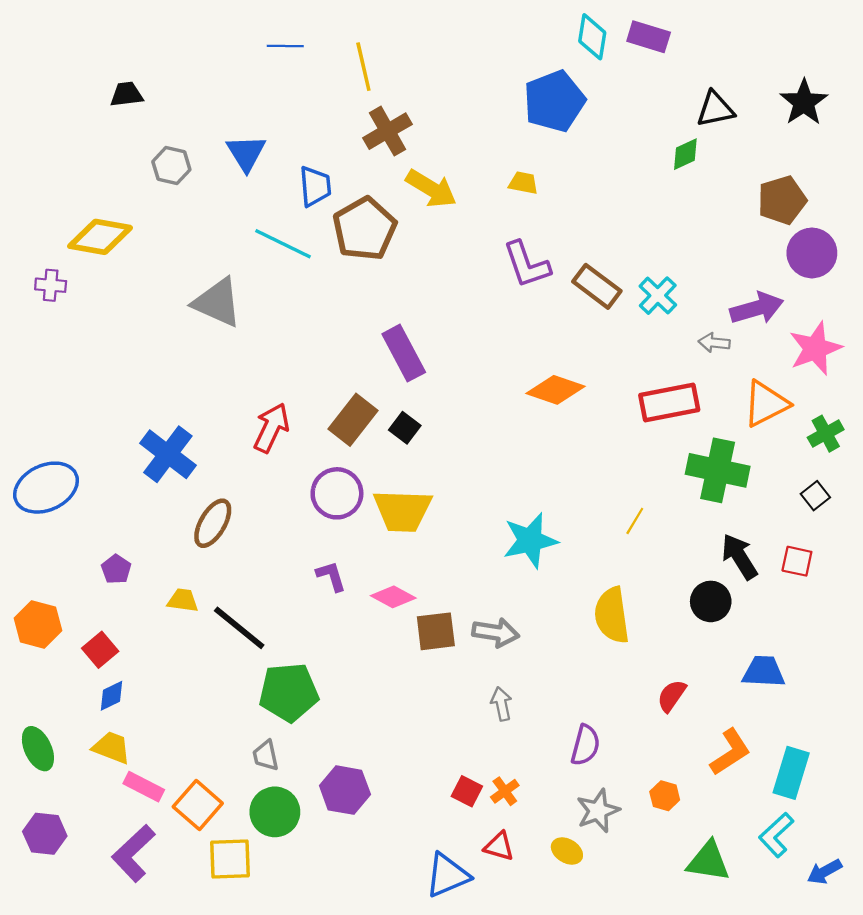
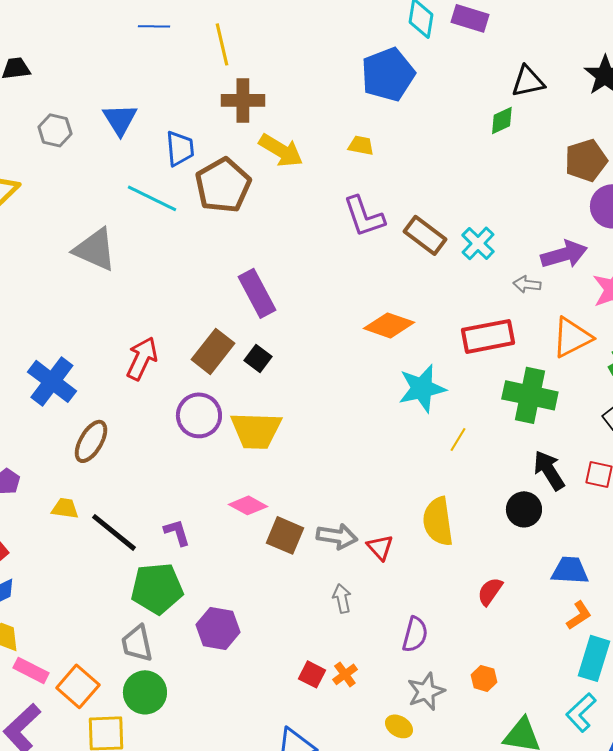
brown cross: (388, 131) -> (243, 100), turned 30
cyan star: (530, 540) -> (422, 388), moved
purple L-shape: (331, 576) -> (177, 532), moved
brown square: (436, 631) -> (285, 535), turned 30
orange L-shape: (730, 752) -> (579, 615), moved, size x0.7
gray trapezoid: (266, 756) -> (137, 643), size x1.4
purple hexagon: (345, 790) -> (218, 628), moved
red triangle: (499, 846) -> (380, 547), moved, turned 32

